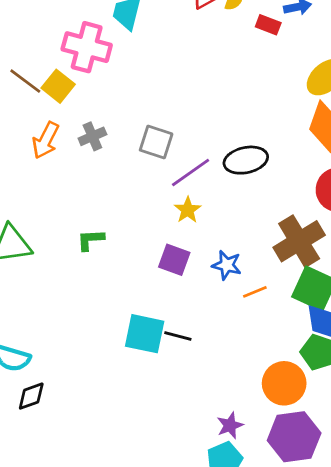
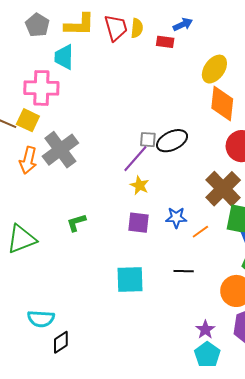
gray cross: (92, 136) -> (60, 150), size x1.8
gray square: (156, 142) -> (148, 140), moved, size x0.7
black line: (178, 336) -> (184, 271), moved

